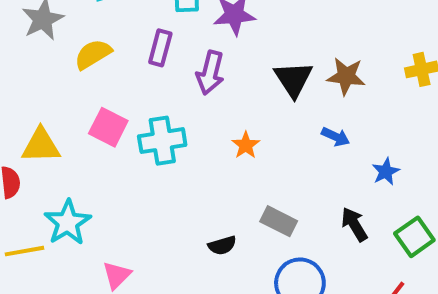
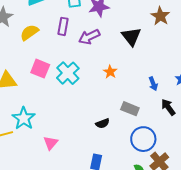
purple arrow: (210, 73) -> (89, 37), turned 55
brown star: (346, 76) -> (160, 16), moved, turned 30
blue arrow: (336, 137) -> (153, 84), moved, turned 48
cyan cross: (162, 141) -> (68, 73), turned -30

